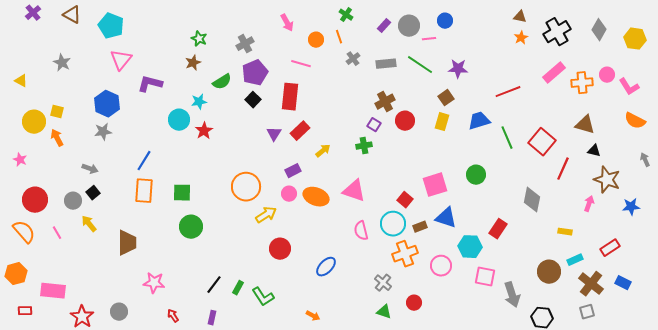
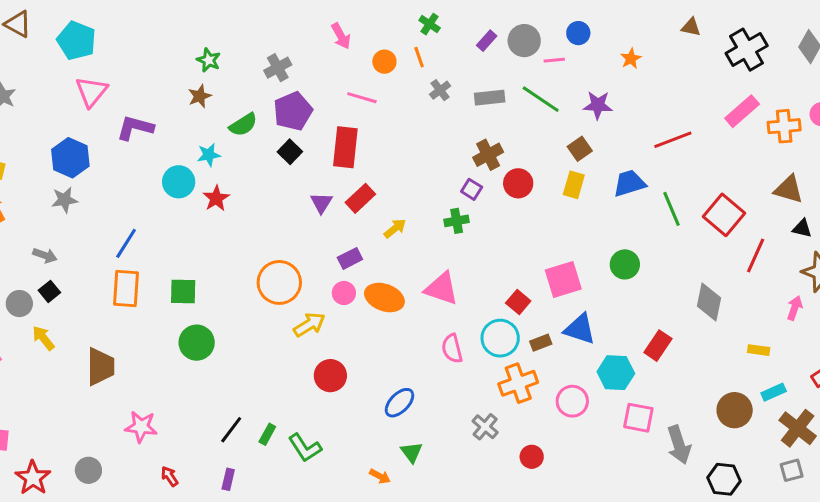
orange star: (521, 38) -> (631, 59), moved
green triangle: (384, 312) -> (412, 452), moved, turned 35

